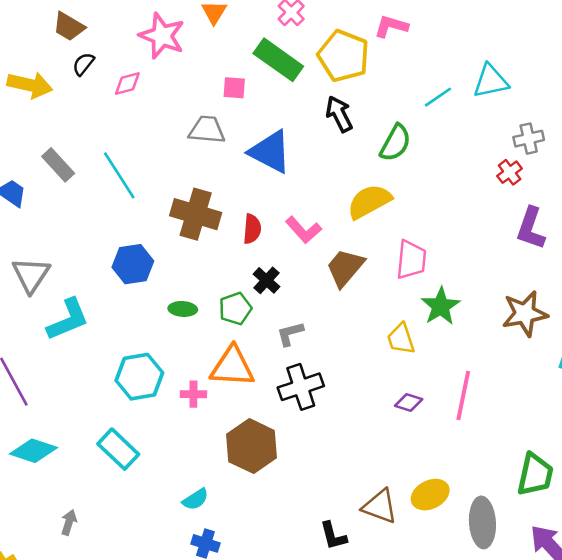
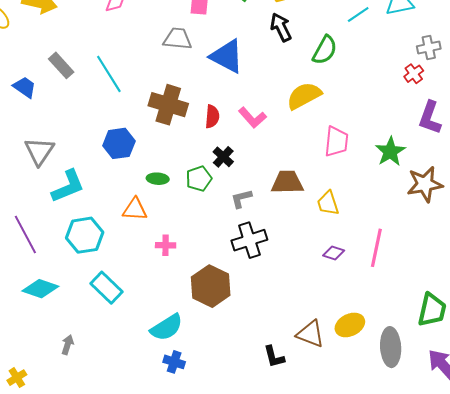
brown trapezoid: (345, 268) -> (287, 182), moved, turned 48
green star: (441, 306) -> (390, 152), moved
orange triangle: (232, 367) -> (135, 209), moved, size x0.7
cyan hexagon: (139, 377) -> (85, 235), moved
cyan semicircle: (195, 499) -> (167, 327), size x1.6

